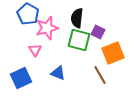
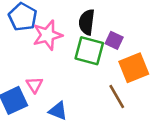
pink triangle: (35, 50) -> (34, 85), moved
blue triangle: (58, 73) -> (58, 111), moved

